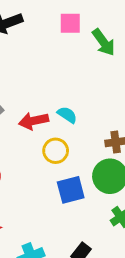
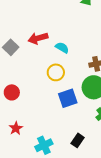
red arrow: (34, 121) -> (38, 38), moved

